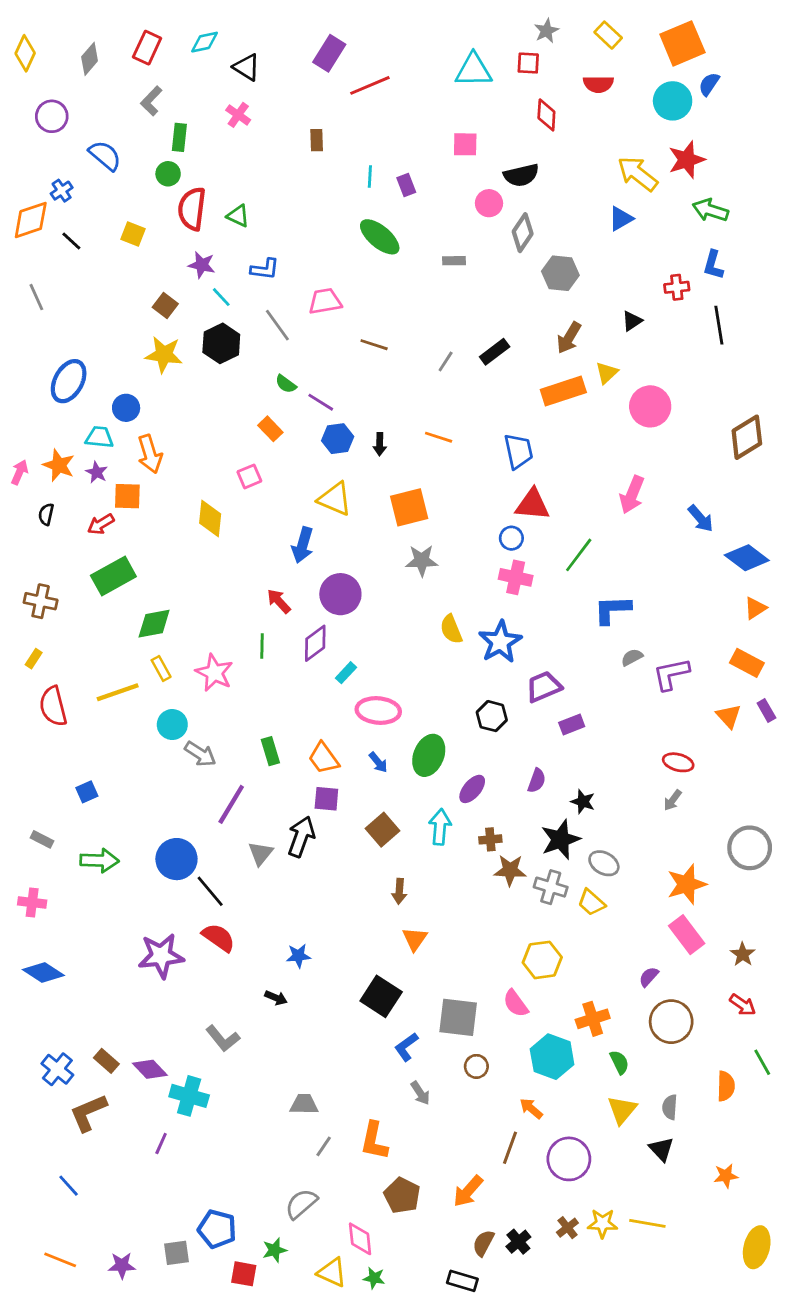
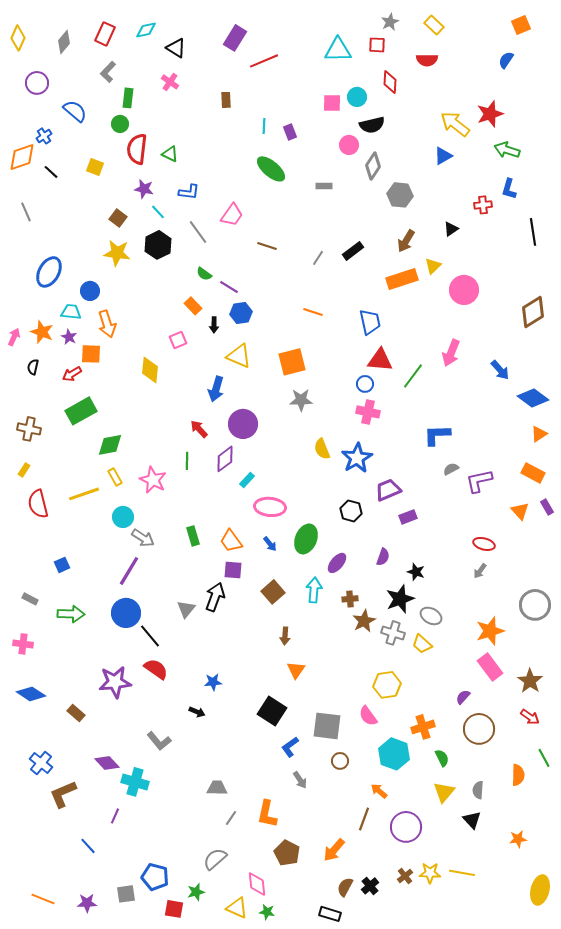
orange square: (682, 43) -> (521, 25), moved, size x0.6
cyan circle: (673, 101) -> (357, 97), moved, size x0.7
pink trapezoid: (325, 301) -> (232, 215), turned 135
black line: (719, 325) -> (533, 232), moved
black arrow: (380, 444) -> (214, 325), moved
green line: (579, 555) -> (413, 376), moved
purple line: (231, 804) -> (129, 571), moved
brown star: (510, 870) -> (364, 621), turned -30
brown star: (743, 954) -> (530, 681), size x1.4
brown rectangle: (106, 1061) -> (76, 713), moved
blue line: (69, 1186) -> (88, 846), moved

